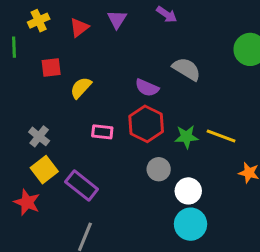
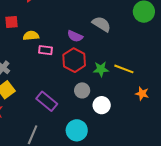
yellow semicircle: (81, 88) -> (31, 36), turned 42
pink rectangle: (102, 132) -> (46, 50), moved
purple rectangle: (82, 186) -> (47, 101), moved
cyan circle: (191, 224) -> (77, 130), moved

